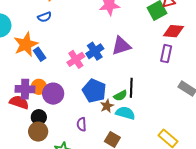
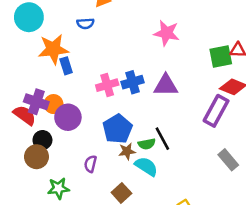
purple rectangle: (166, 54) -> (216, 111), size x1.4
black line: (131, 88) -> (162, 139), turned -48

